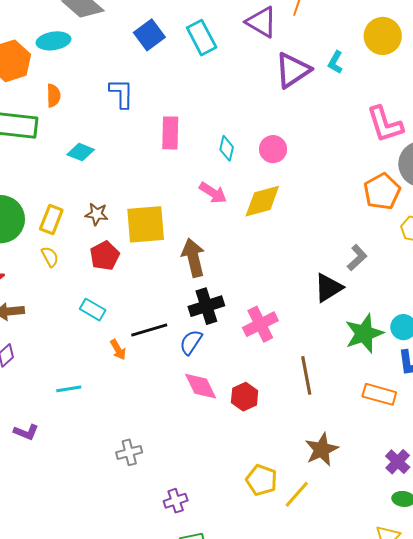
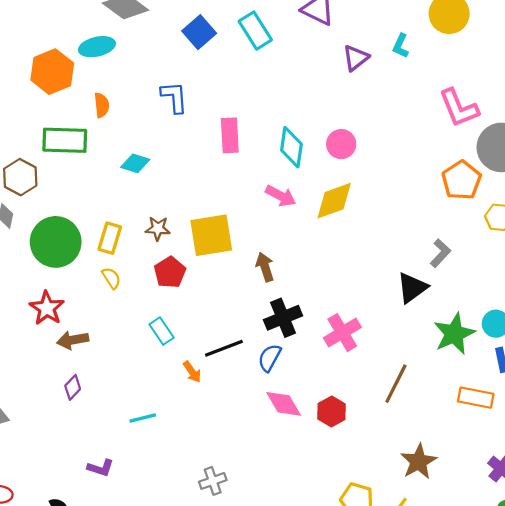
purple triangle: (293, 70) -> (356, 58), size x0.7
cyan diamond: (227, 148) -> (291, 147), size x1.5
brown arrow: (193, 258) -> (265, 267), size x0.7
cyan rectangle: (93, 310) -> (162, 331), turned 30
brown line: (306, 375) -> (396, 384), turned 42

